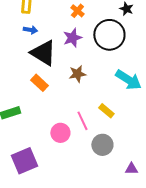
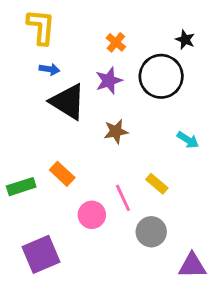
cyan arrow: (128, 80) -> (188, 140), size x0.6
orange rectangle: (39, 83) -> (62, 174), moved
purple triangle: (131, 169) -> (192, 266), size x1.5

